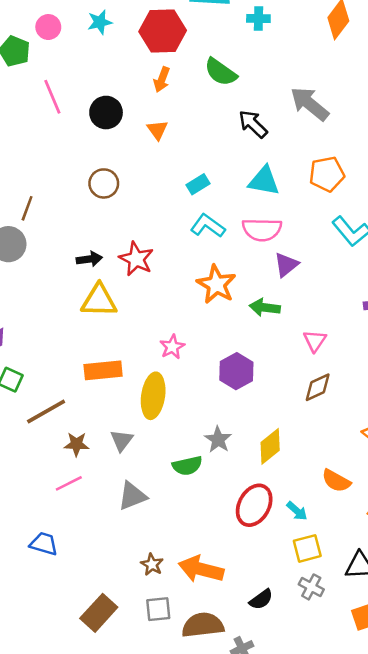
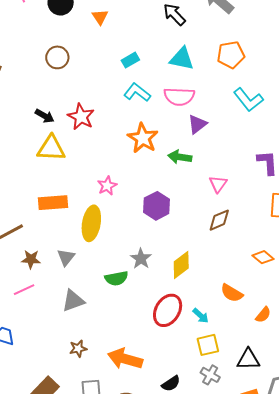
black arrow: (89, 259) -> (45, 116), turned 36
brown star: (152, 565) -> (78, 349), moved, turned 30

